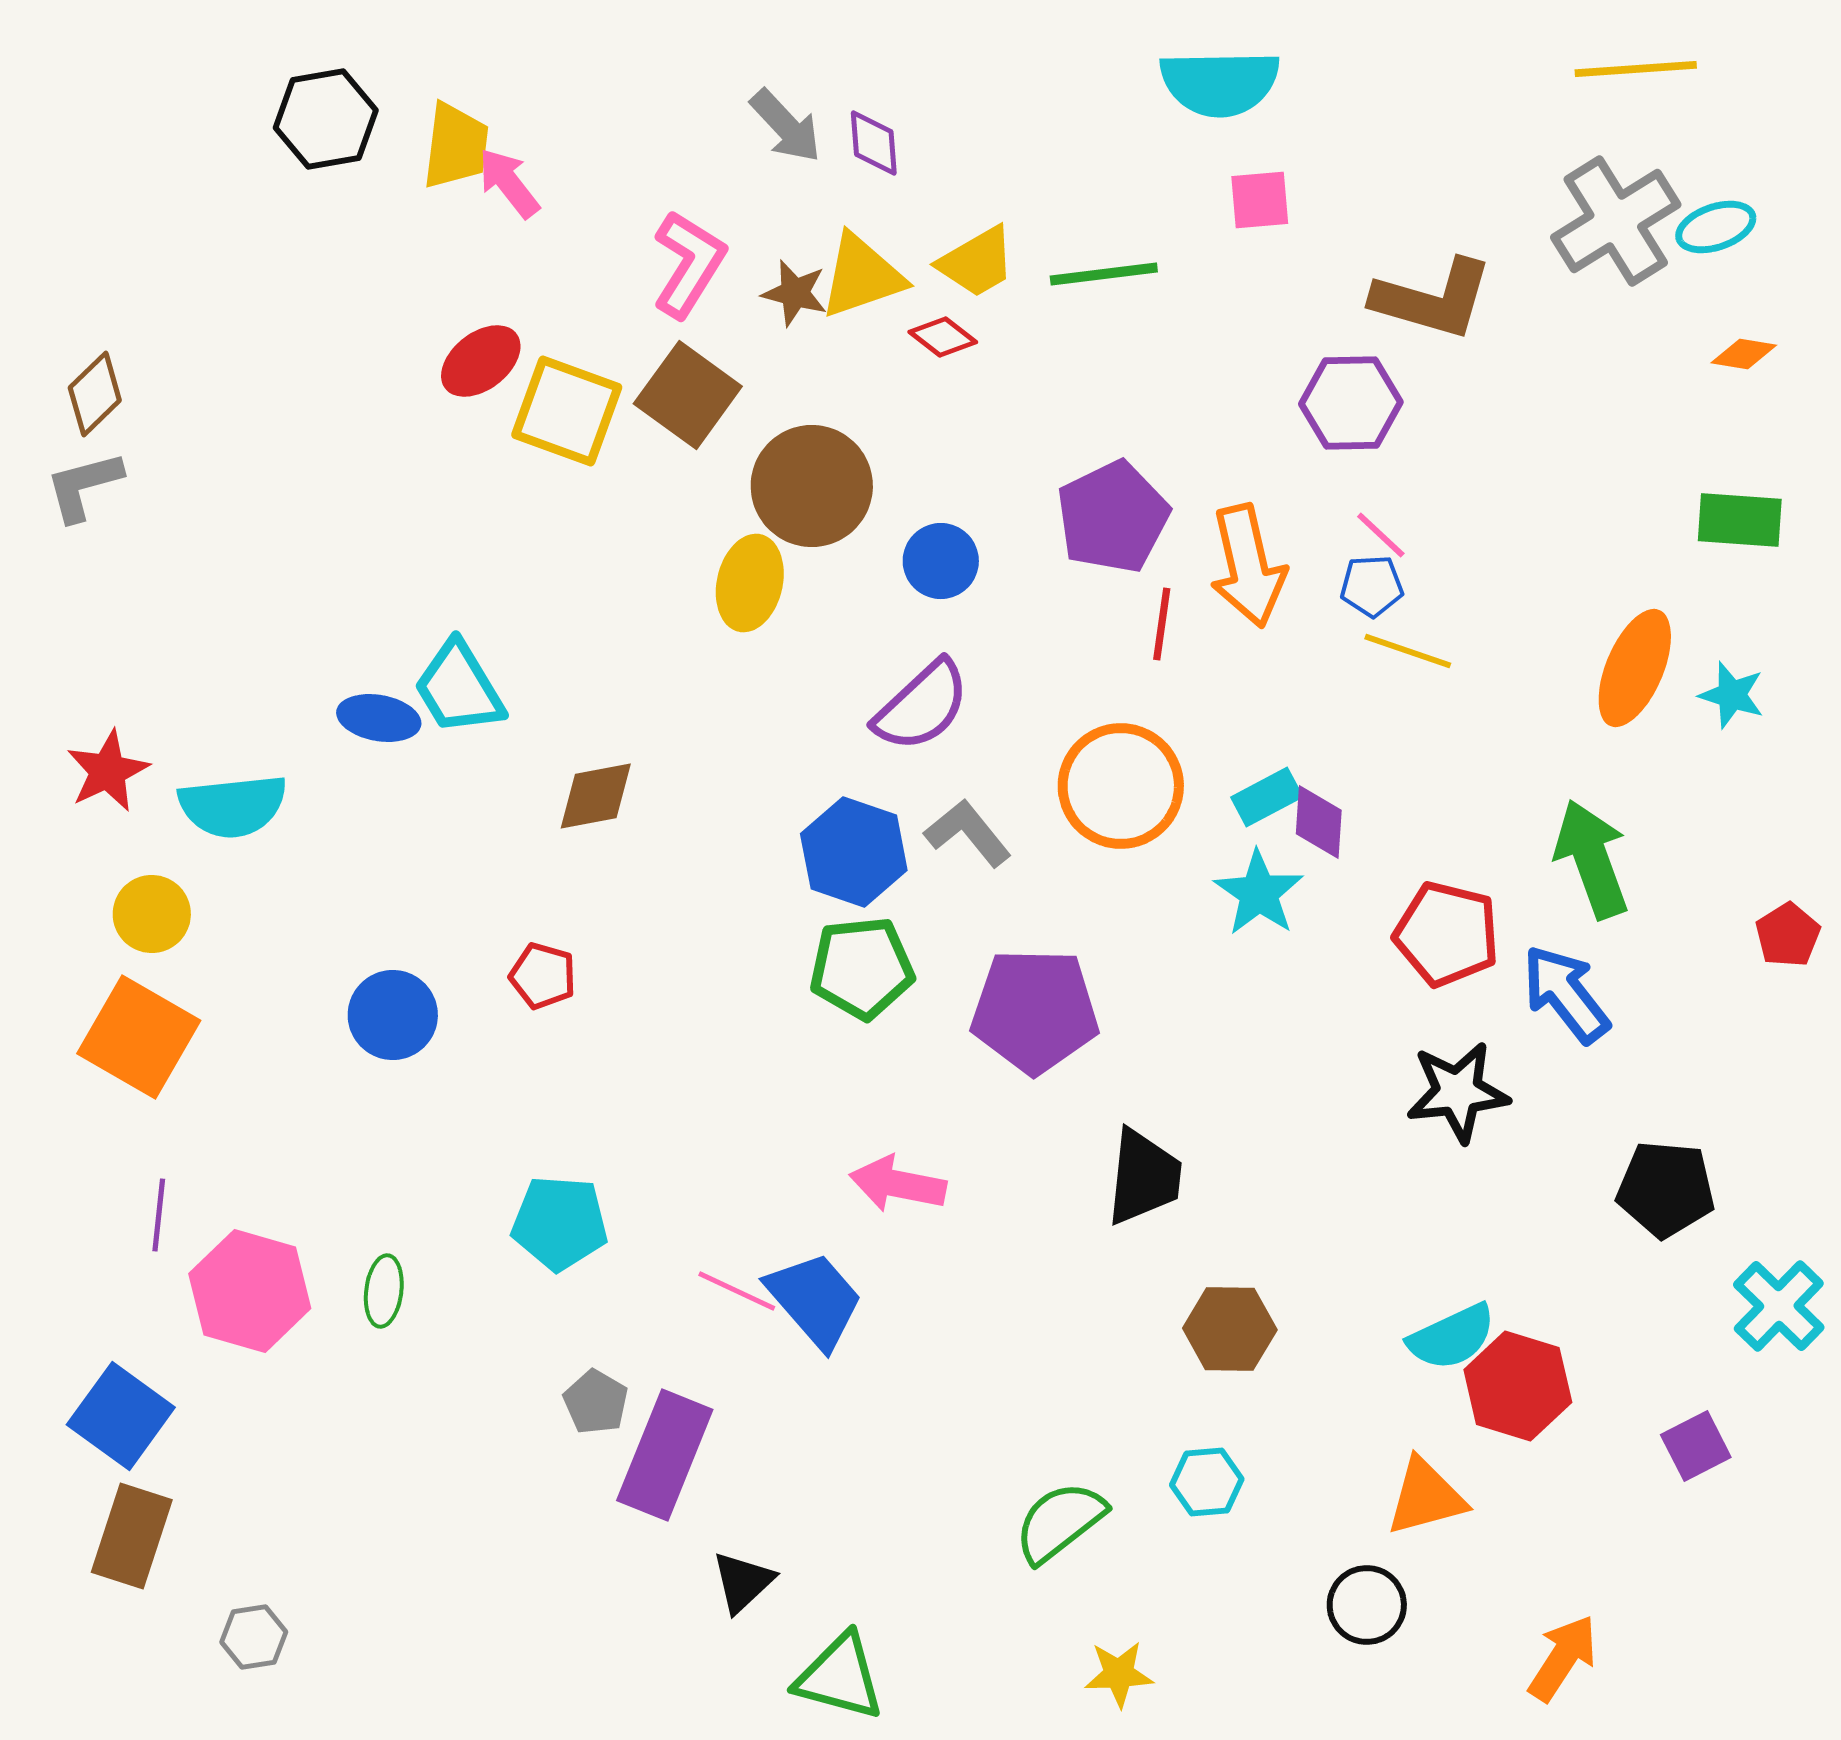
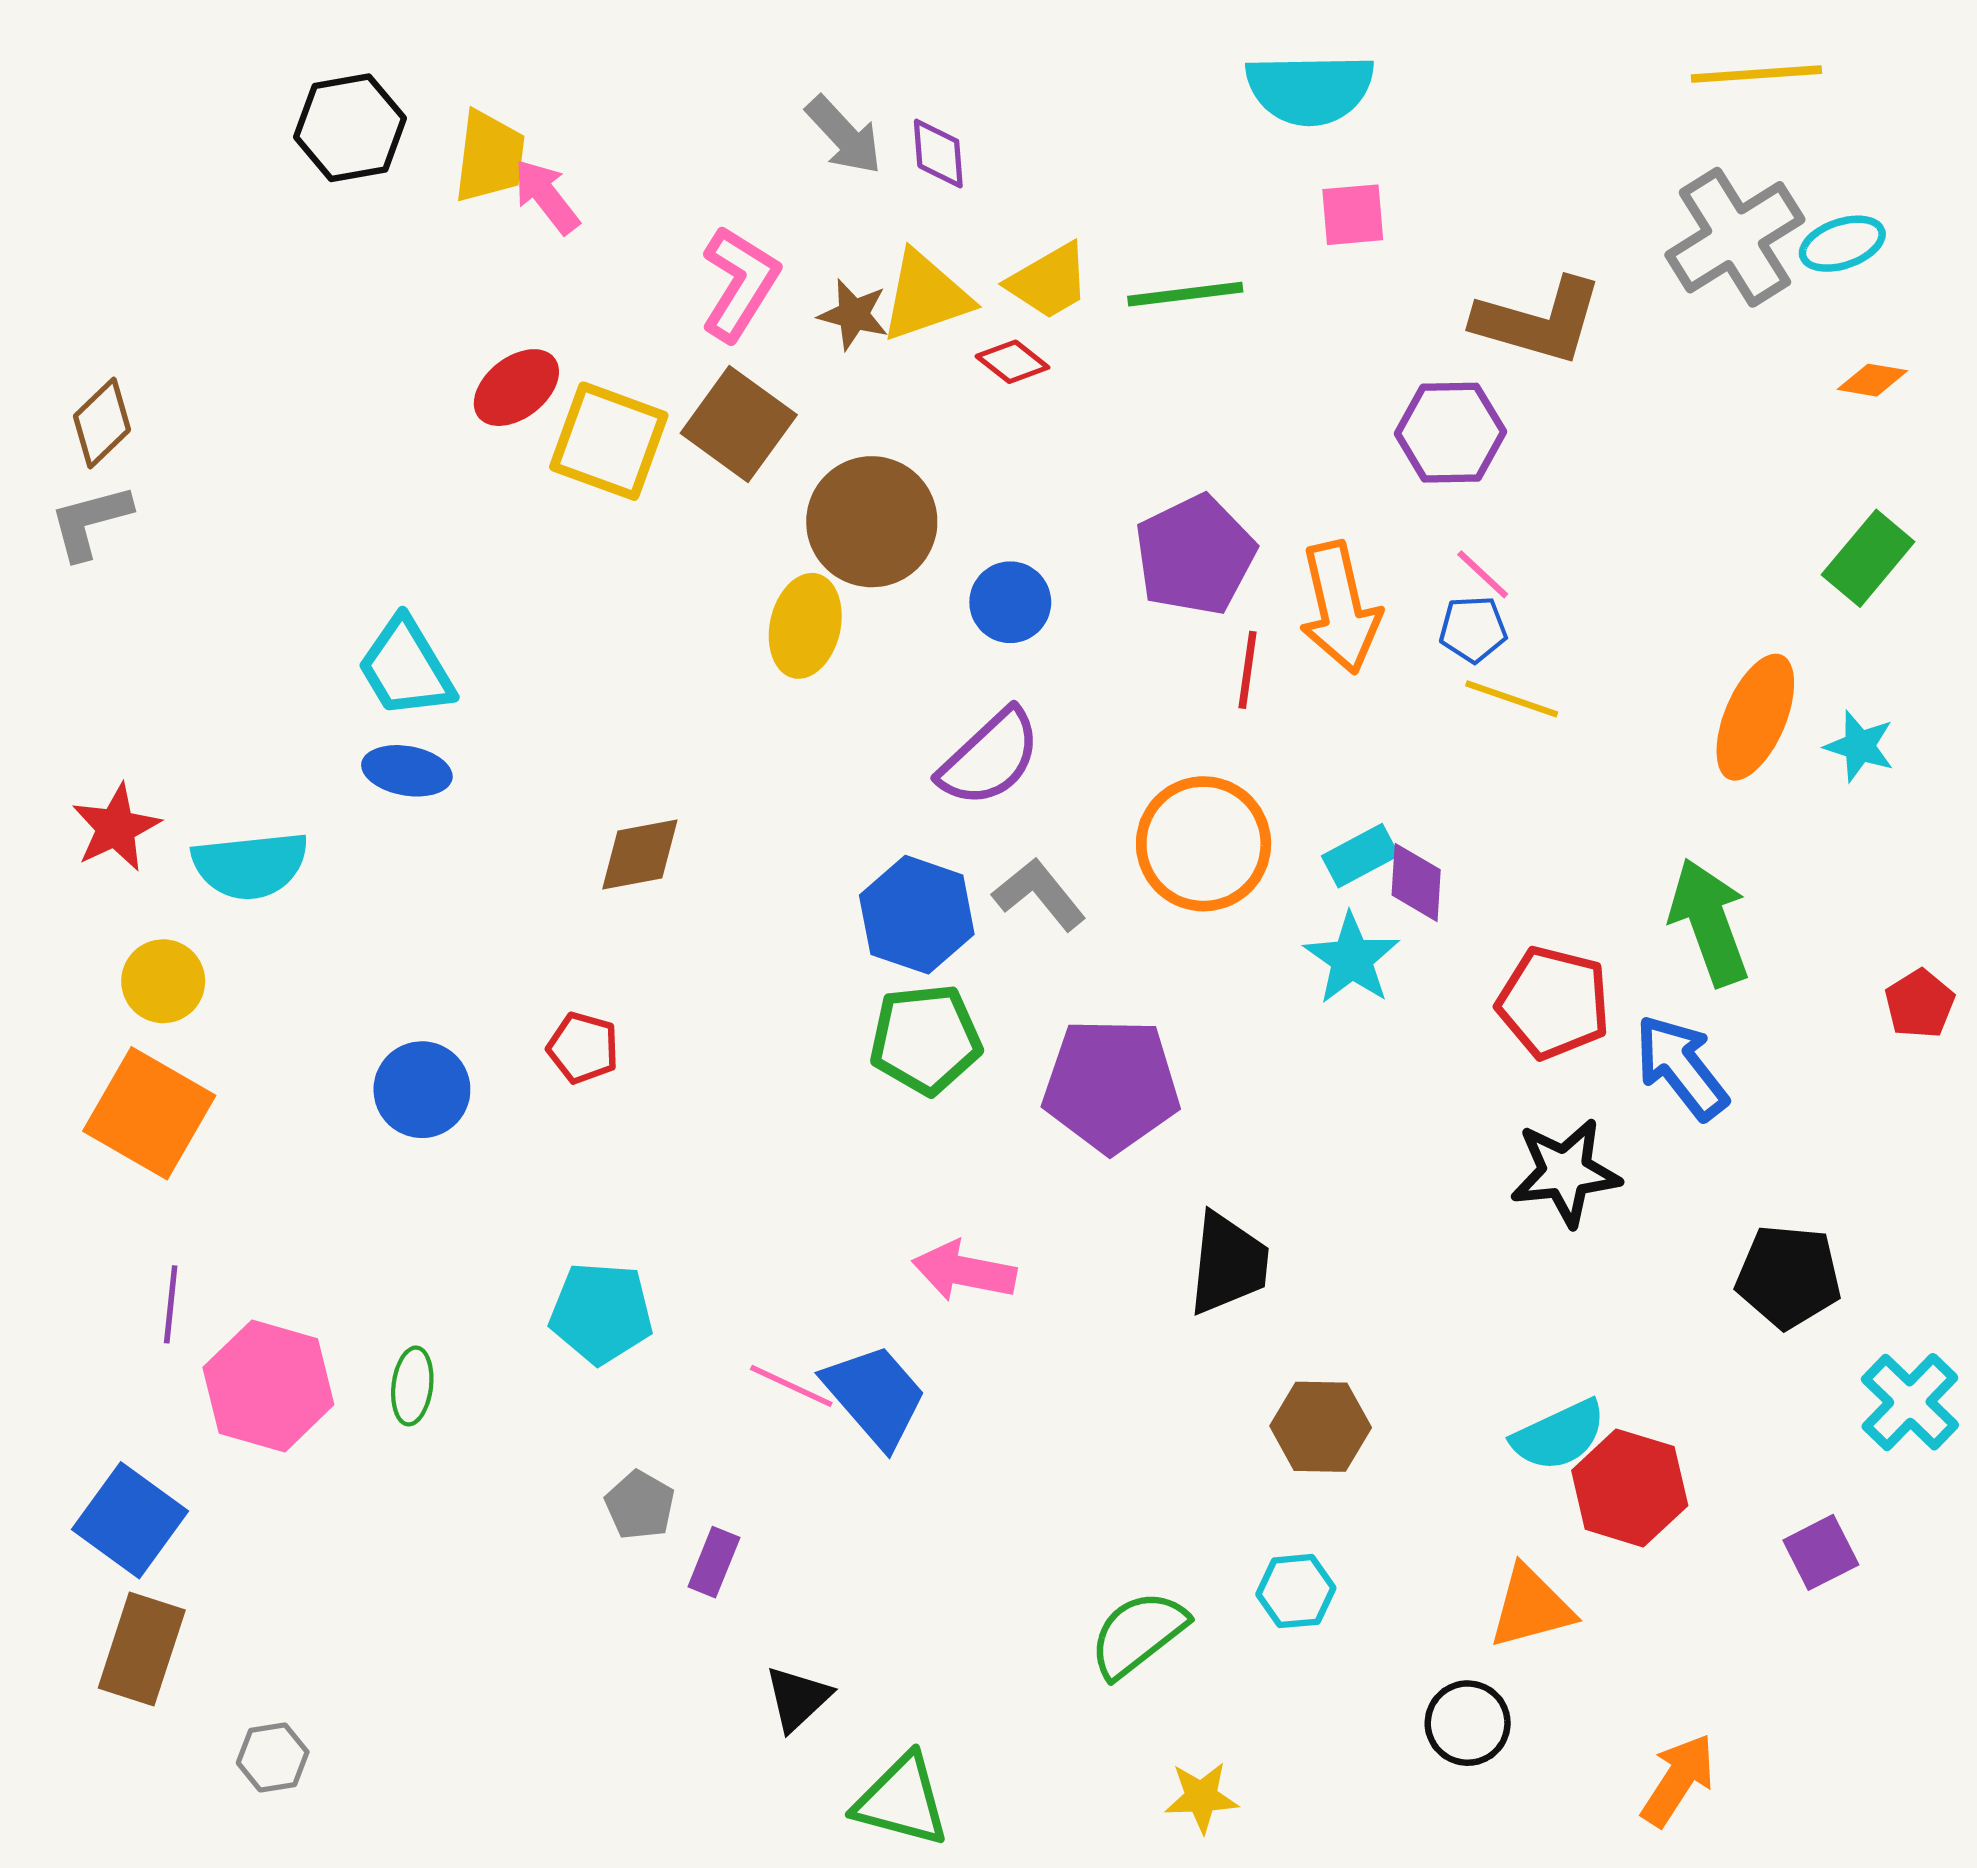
green rectangle: (1740, 520) -> (1868, 558), turned -54
cyan trapezoid: (459, 688) -> (406, 668), moved
purple rectangle: (665, 1455) -> (714, 1562), size x0.5

